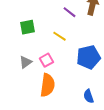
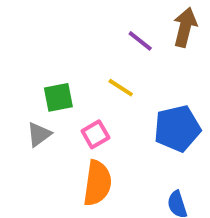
green square: (28, 27) -> (58, 97), moved
gray triangle: (26, 62) -> (39, 134), moved

